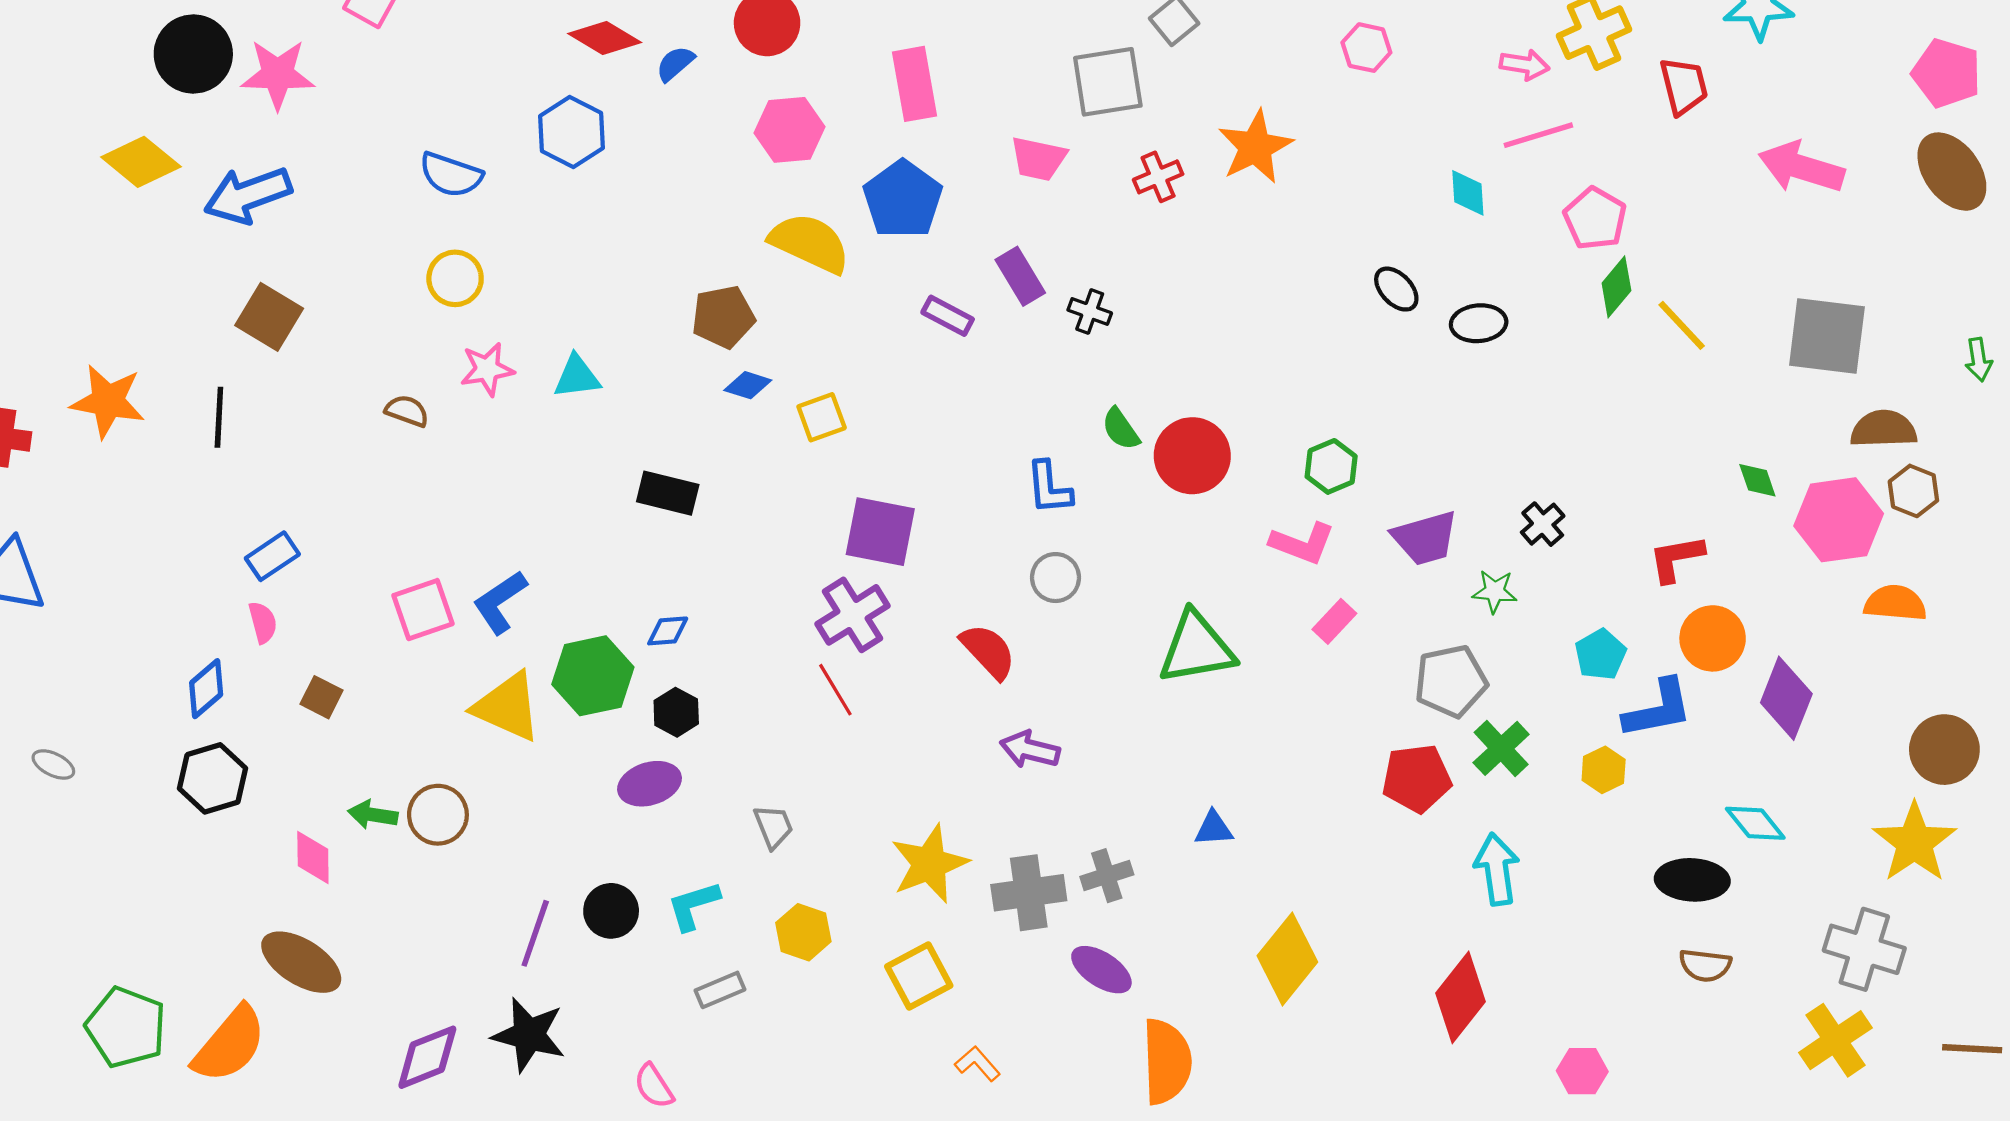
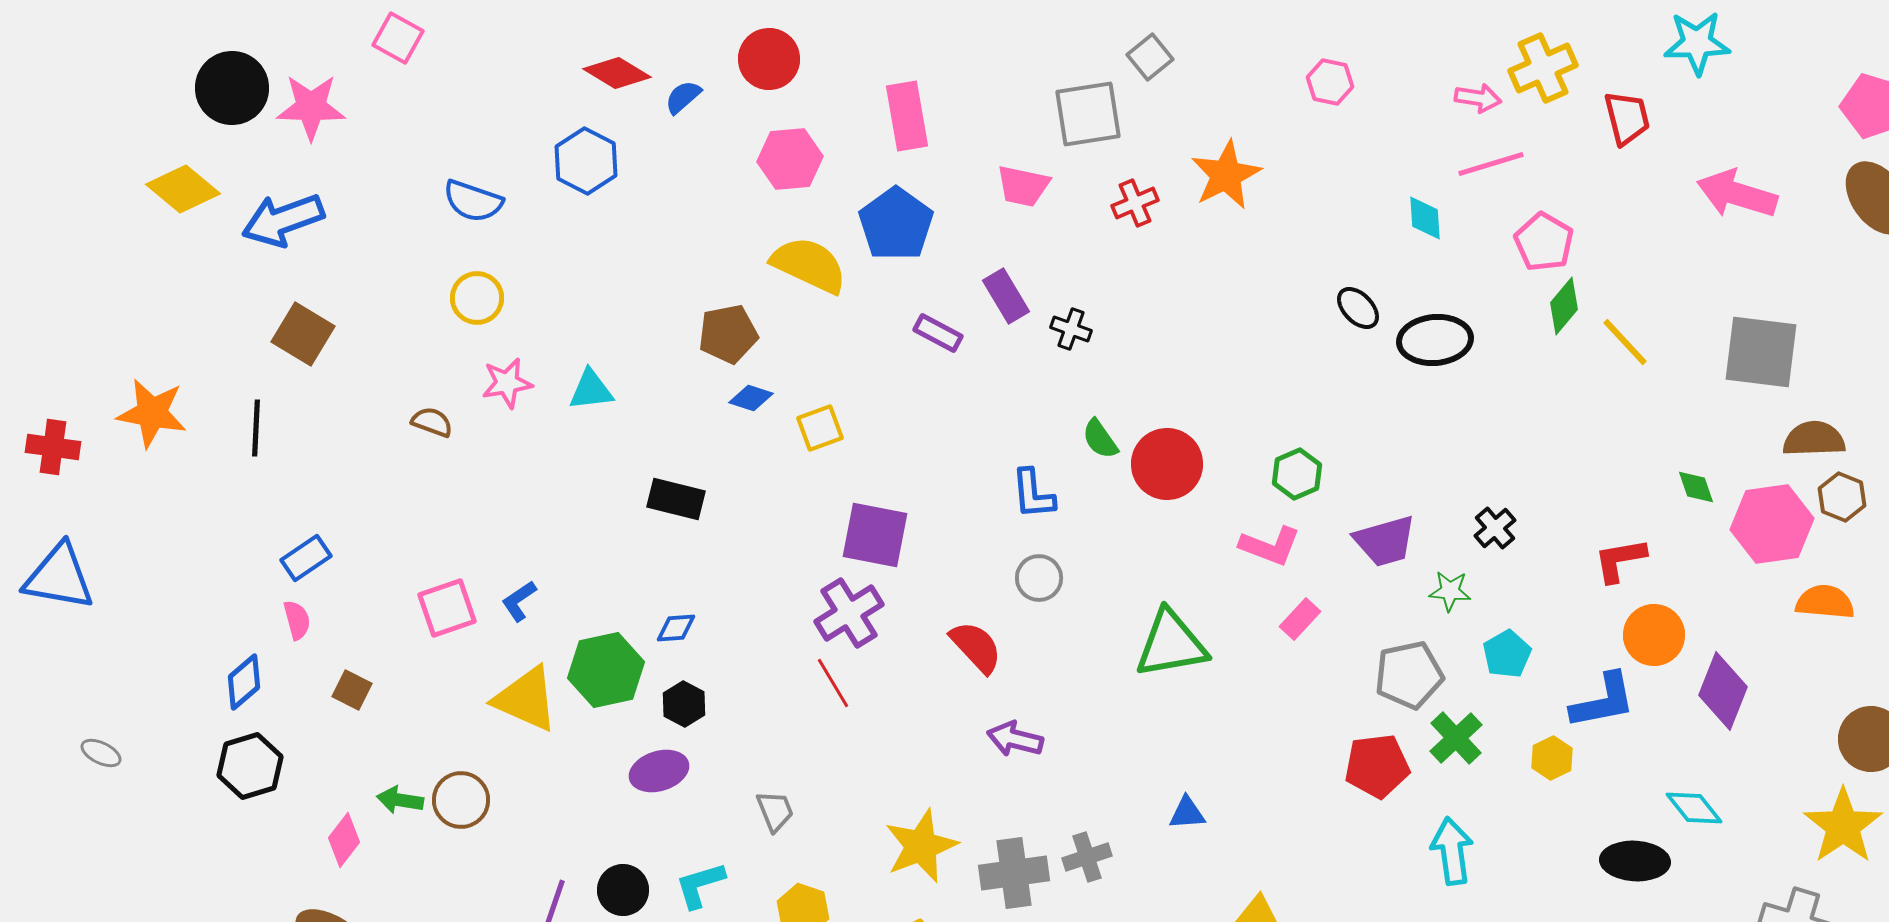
black ellipse: (1479, 323) -> (1435, 340), size x1.4
blue L-shape: (500, 602) -> (519, 601), size x0.7
cyan pentagon: (1600, 654) -> (1507, 654), moved
pink diamond: (313, 857) -> (344, 840), turned 38

